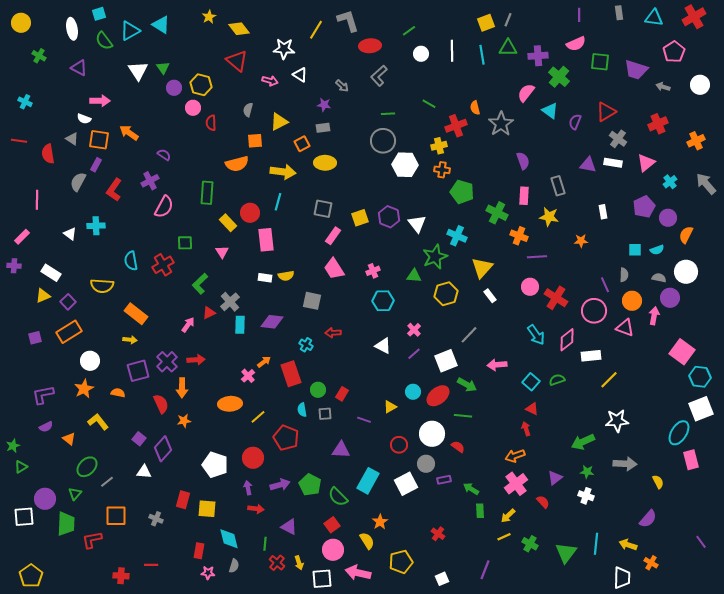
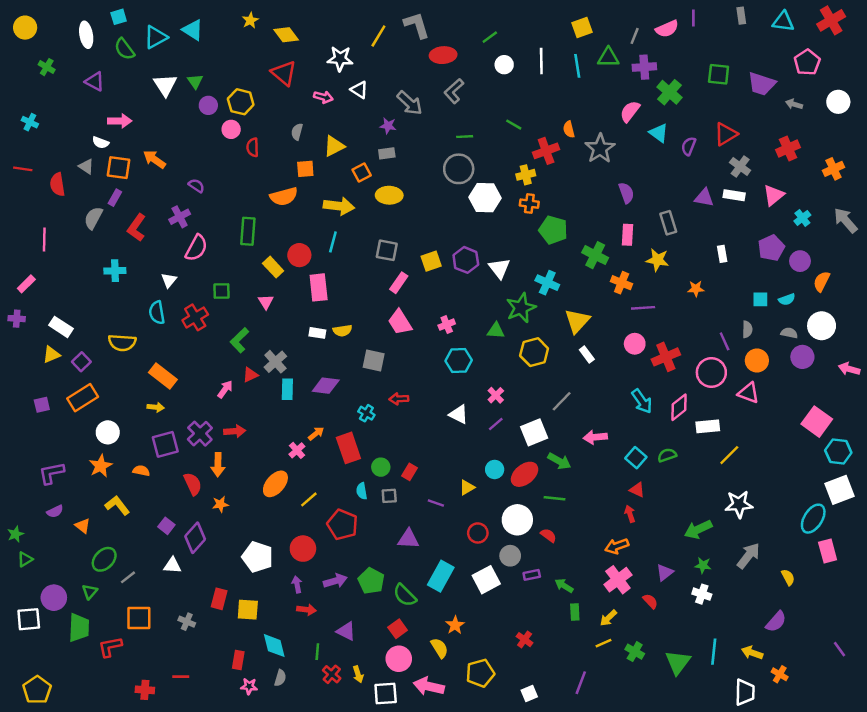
gray line: (508, 20) -> (635, 36), moved
pink semicircle: (576, 44) -> (667, 29), moved
gray arrow: (342, 86) -> (410, 103), size x1.6
white triangle: (70, 234) -> (169, 280), moved, turned 32
red cross: (556, 298) -> (666, 357), turned 35
pink arrow: (654, 316) -> (849, 369), moved, turned -84
orange ellipse: (230, 404) -> (275, 484), turned -45
gray arrow: (625, 464) -> (748, 556), turned -55

